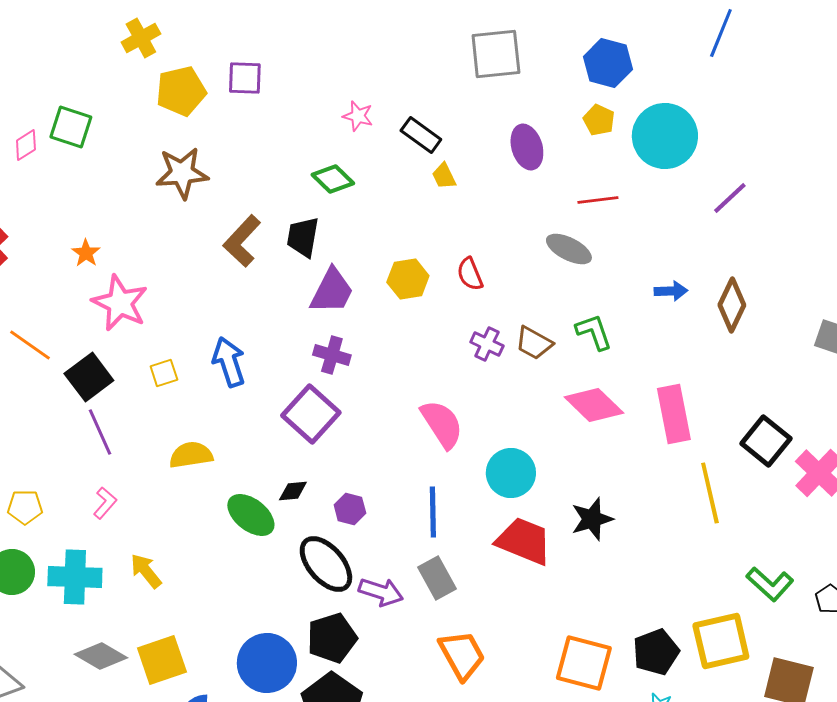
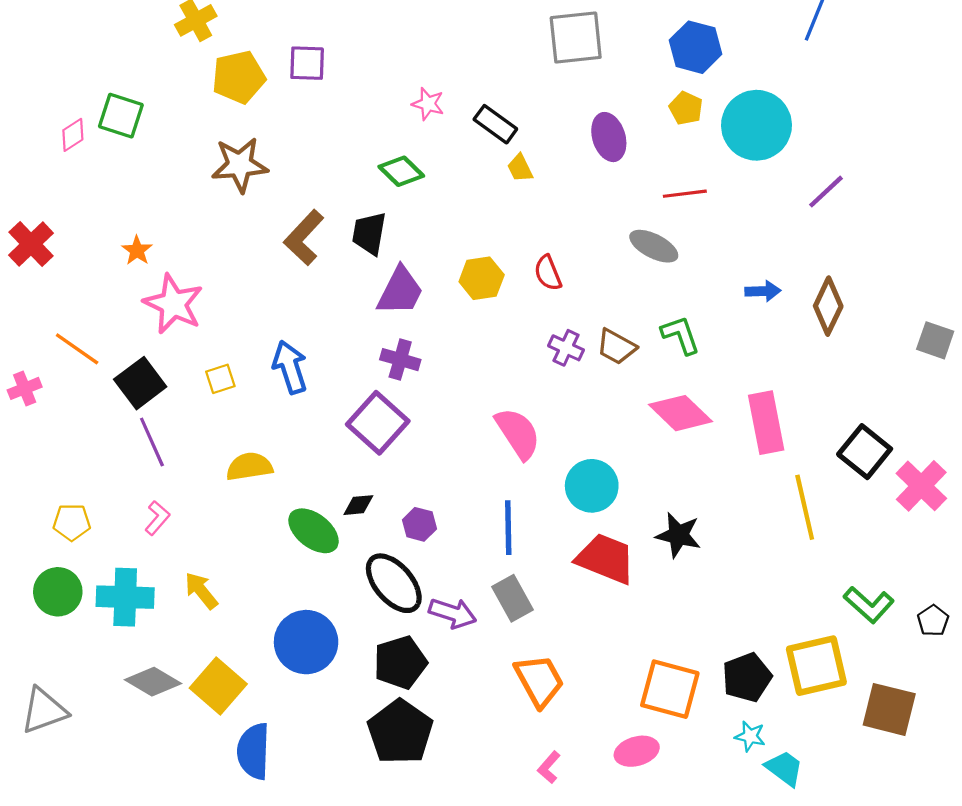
black star: (592, 519) -> (678, 535), turned 30
yellow square: (162, 660) -> (218, 686), turned -30
blue circle: (267, 663) -> (306, 642), moved

